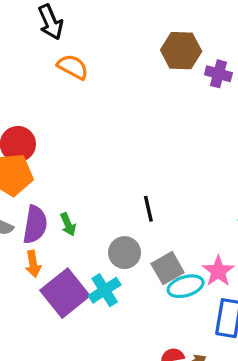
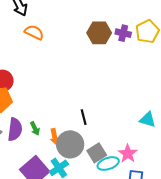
brown hexagon: (181, 51) -> (99, 33), moved
gray circle: (125, 253) -> (70, 144), size x1.4
orange arrow: (33, 264) -> (55, 137), moved

